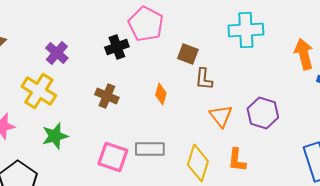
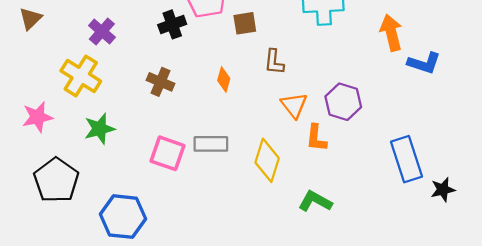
brown square: (188, 54) -> (245, 23), moved, turned -30
orange L-shape: (237, 160) -> (316, 138), moved

